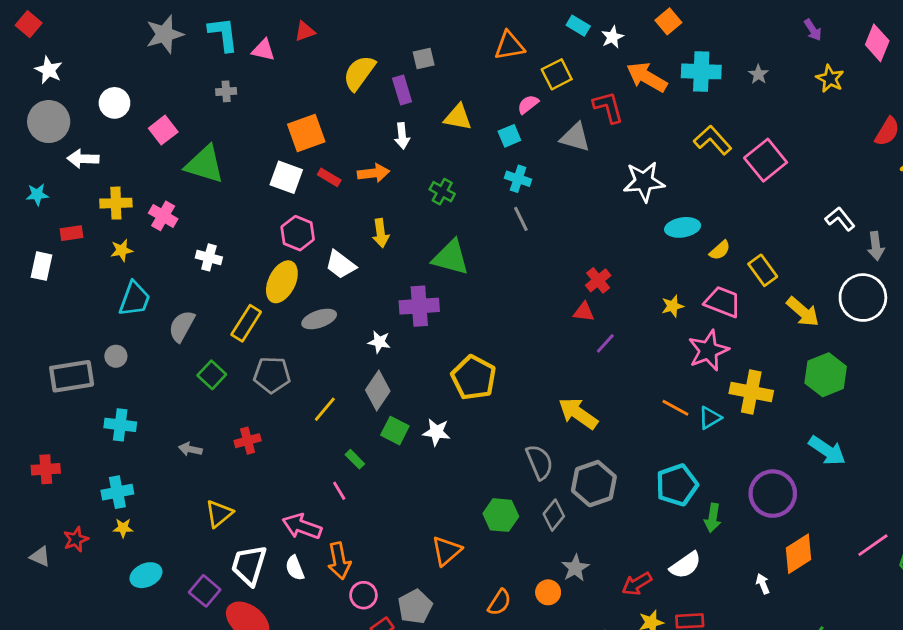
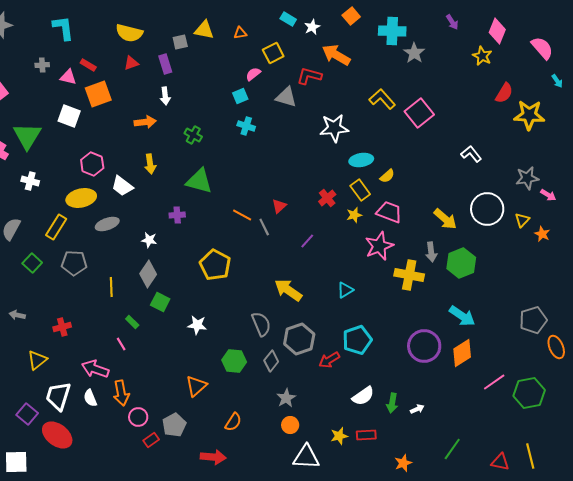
red triangle: (305, 31) -> (131, 63), moved
cyan L-shape: (223, 34) -> (63, 28), moved
orange triangle: (509, 46) -> (240, 33), size x0.6
pink triangle: (263, 50) -> (68, 77), moved
cyan cross: (701, 71) -> (392, 31), moved
yellow semicircle: (359, 73) -> (129, 33), moved, turned -112
gray star: (758, 74) -> (414, 53), size x1.5
yellow star: (830, 79) -> (482, 56), moved
red L-shape: (608, 107) -> (309, 76), turned -60
yellow triangle: (458, 117) -> (204, 30), moved
green triangle: (205, 164) -> (27, 136), moved, turned 44
white square: (286, 177) -> (69, 116), moved
red rectangle: (329, 177) -> (88, 65), moved
gray line: (521, 219) -> (264, 227), moved
gray arrow: (876, 246) -> (431, 252), moved
yellow rectangle: (763, 270) -> (360, 190), moved
red cross: (598, 280) -> (327, 198), moved
yellow ellipse: (282, 282) -> (81, 198), turned 52
purple cross: (419, 306) -> (177, 215), size x0.6
red triangle: (584, 312) -> (279, 206), moved, turned -49
orange line: (675, 408) -> (242, 215), moved
yellow line: (325, 409) -> (111, 287), turned -42
cyan triangle: (710, 418) -> (345, 290), moved
white star: (436, 432) -> (197, 325), moved
red cross: (248, 441) -> (62, 327), moved
green arrow: (713, 518) -> (392, 403), moved
orange diamond: (799, 554) -> (462, 353), moved
red arrow: (637, 584) -> (329, 360), moved
white arrow: (763, 584) -> (417, 409), turned 88
orange circle: (548, 592) -> (290, 425), moved

